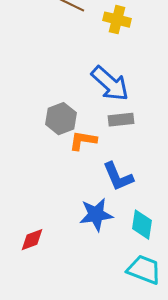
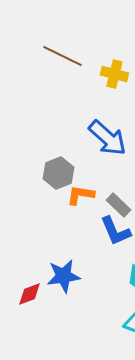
gray rectangle: (121, 120) -> (118, 205), moved, turned 50
blue star: (96, 215) -> (63, 276), moved

